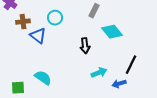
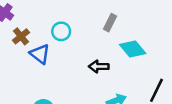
brown cross: (23, 22) -> (21, 36), turned -32
black arrow: (85, 46) -> (99, 66), turned 98

